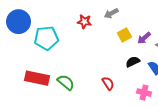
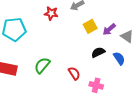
green semicircle: (66, 82) -> (42, 65), moved, turned -90
pink cross: (144, 93) -> (96, 85), moved

